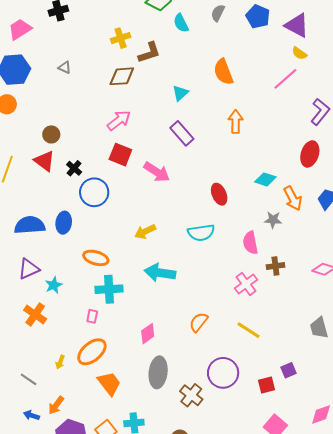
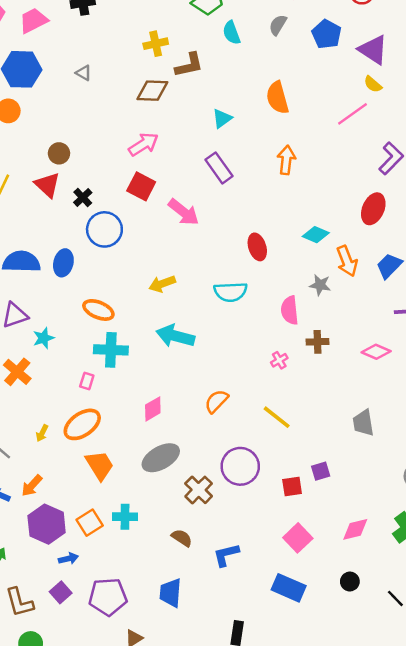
pink cross: (246, 284) -> (279, 360), size x0.6
gray ellipse: (158, 372) -> (161, 458), turned 48

